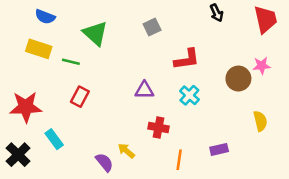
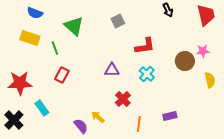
green line: (71, 62) -> (55, 48), turned 56
yellow semicircle: (260, 121) -> (210, 80), moved
red cross: (159, 128) -> (123, 99), turned 35

